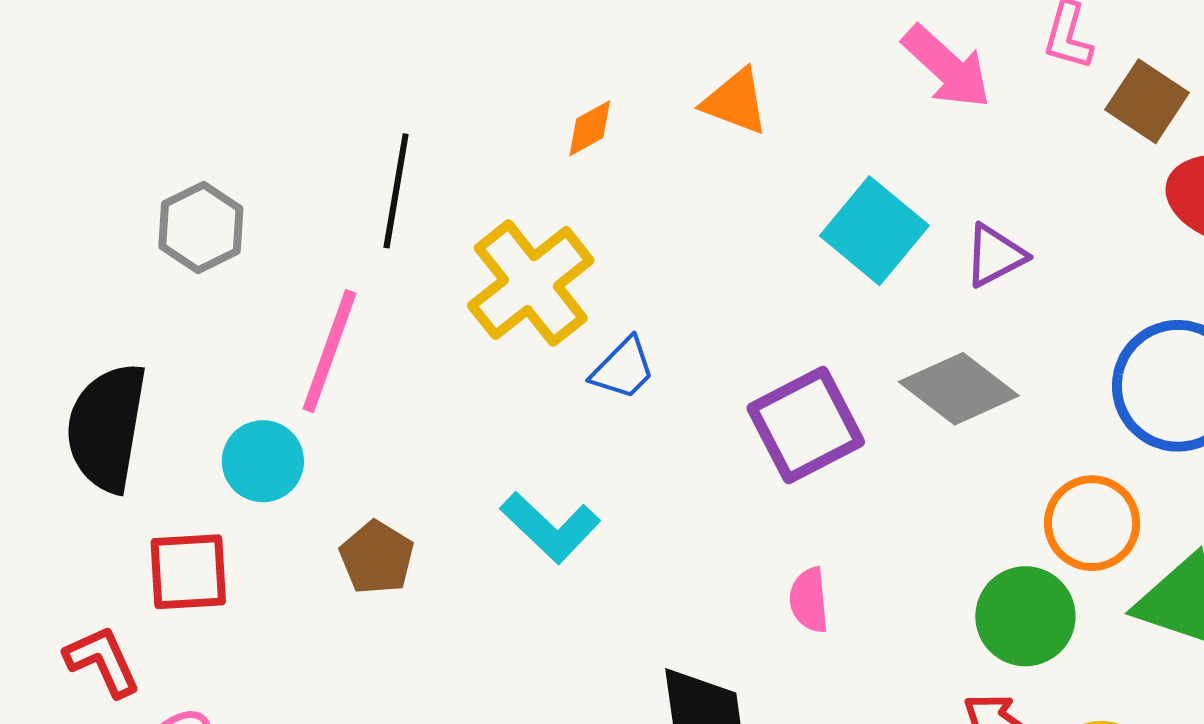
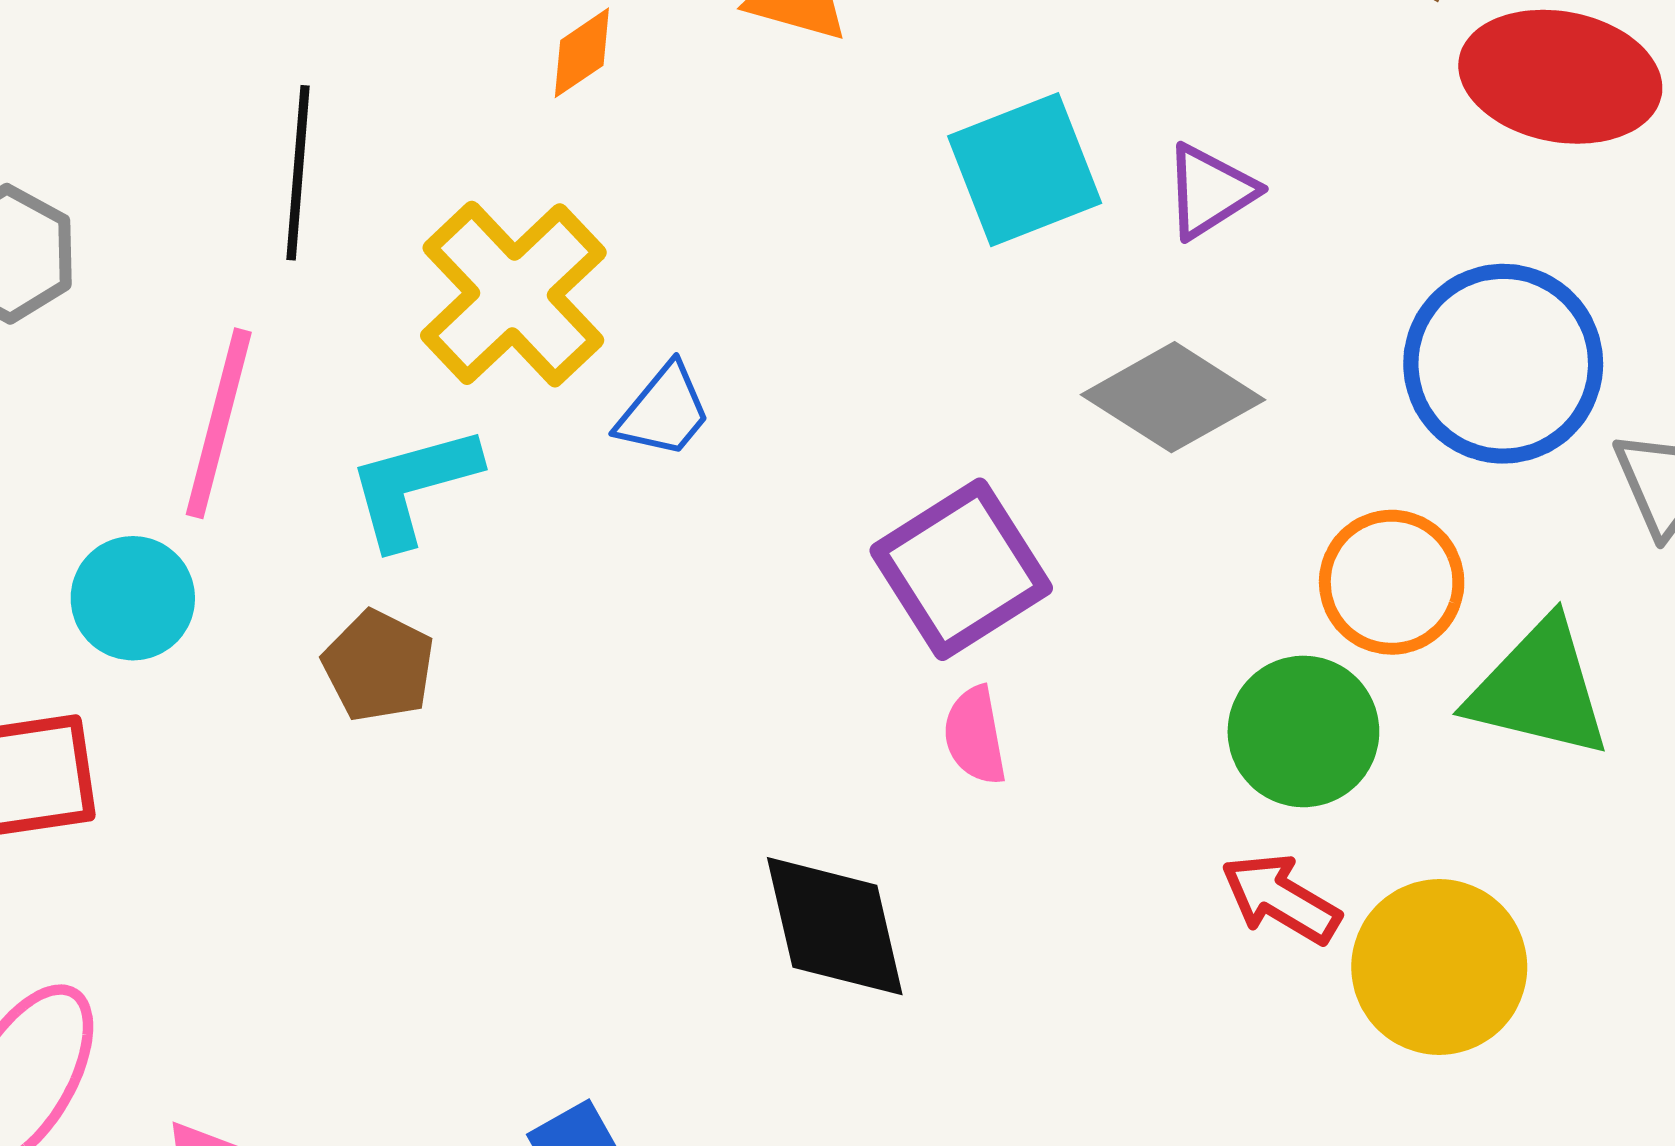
cyan square: (874, 231) -> (1025, 170), turned 34
purple square: (806, 425) -> (961, 569), moved
cyan L-shape: (550, 527) -> (413, 486), moved, turned 126
brown pentagon: (377, 558) -> (379, 666), moved

